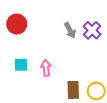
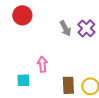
red circle: (17, 24) -> (22, 15), moved
cyan square: (21, 65) -> (23, 80), moved

